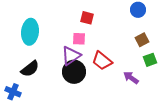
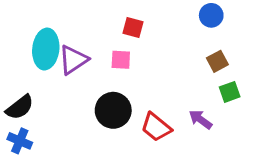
purple triangle: (71, 56) -> (73, 60), moved
red trapezoid: (102, 61) -> (156, 127), moved
black semicircle: (30, 69) -> (20, 107), moved

